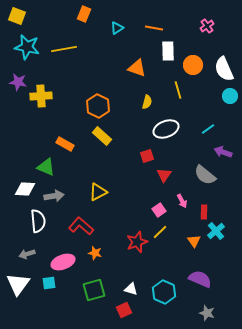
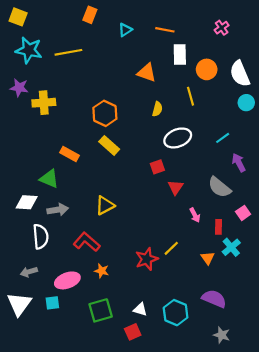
purple arrow: (223, 152) -> (239, 163), turned 42
pink square: (159, 210) -> (243, 213), moved

